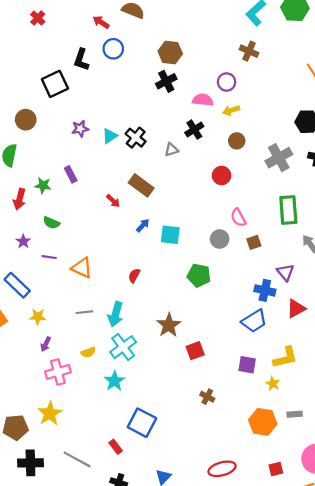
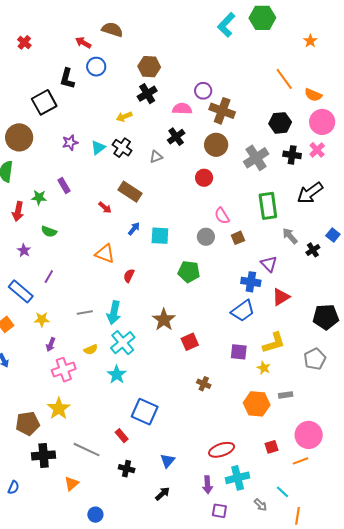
brown cross: (249, 51) -> (222, 111), moved, size x1.4
yellow arrow: (231, 110) -> (124, 117), moved
brown circle: (26, 120) -> (19, 137), size x1.4
brown circle: (237, 141) -> (216, 145), size x1.5
purple line: (49, 257) -> (49, 276), moved, turned -64
orange triangle: (82, 268) -> (105, 254), moved

